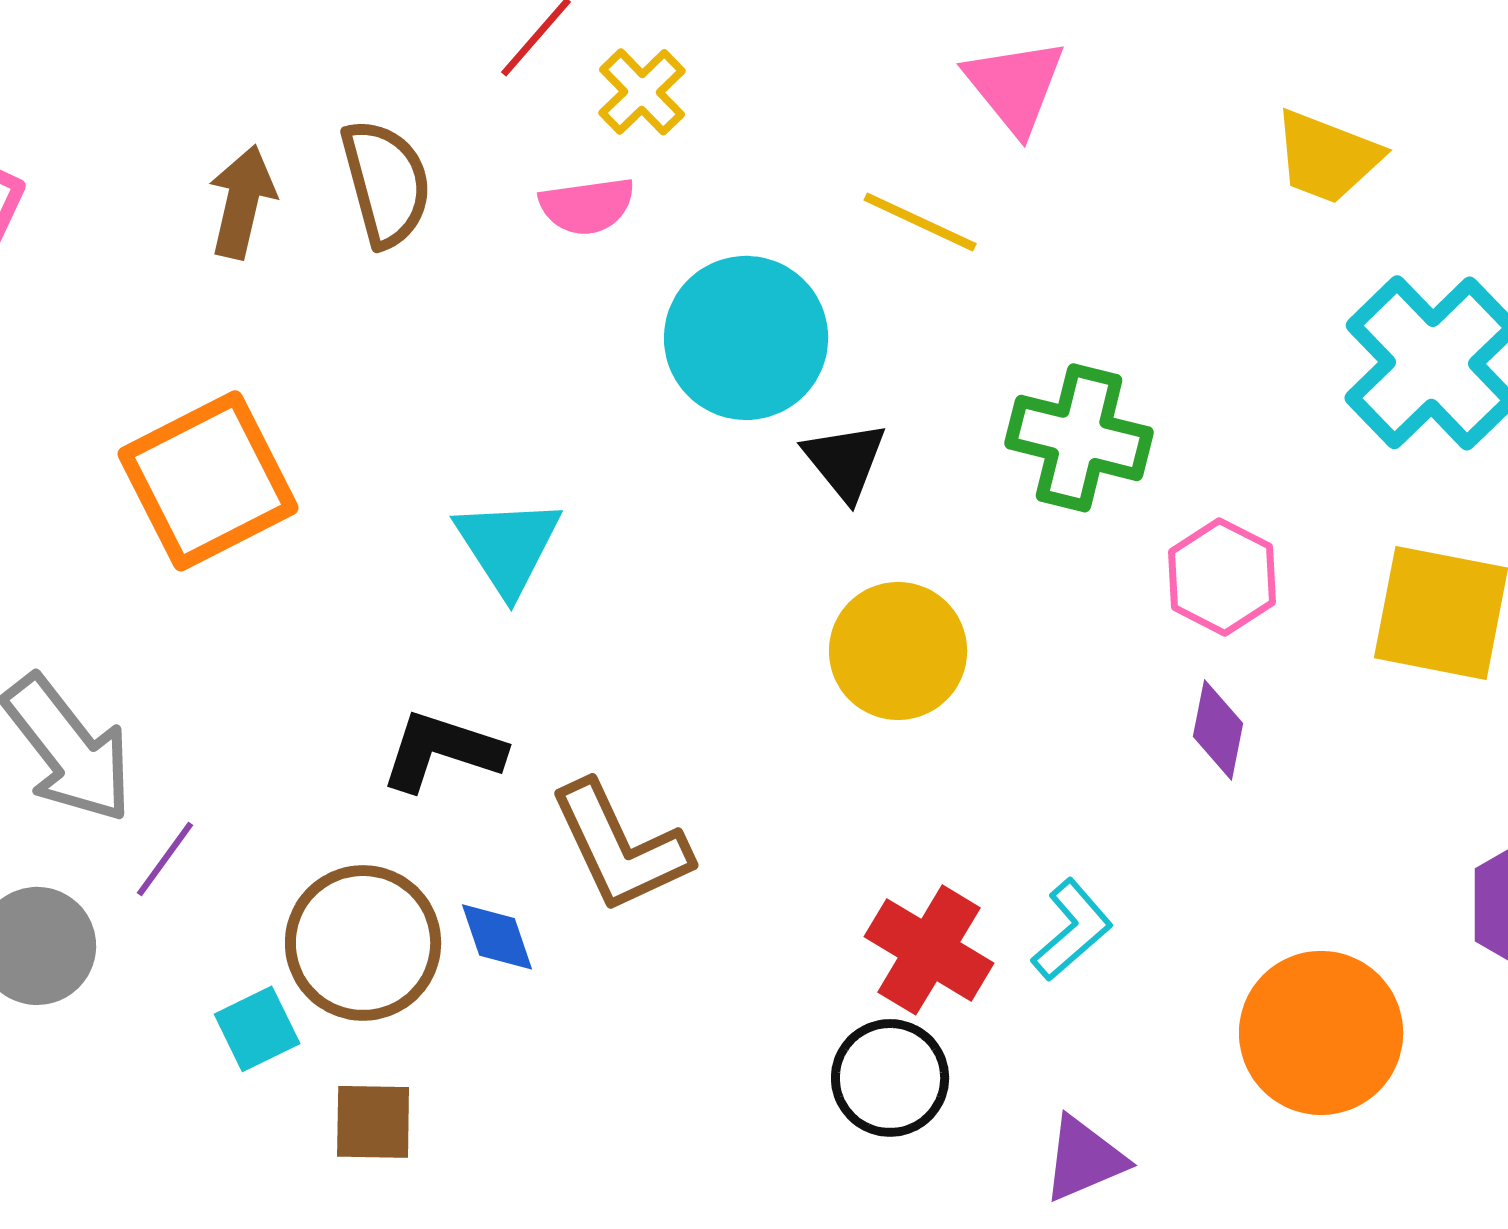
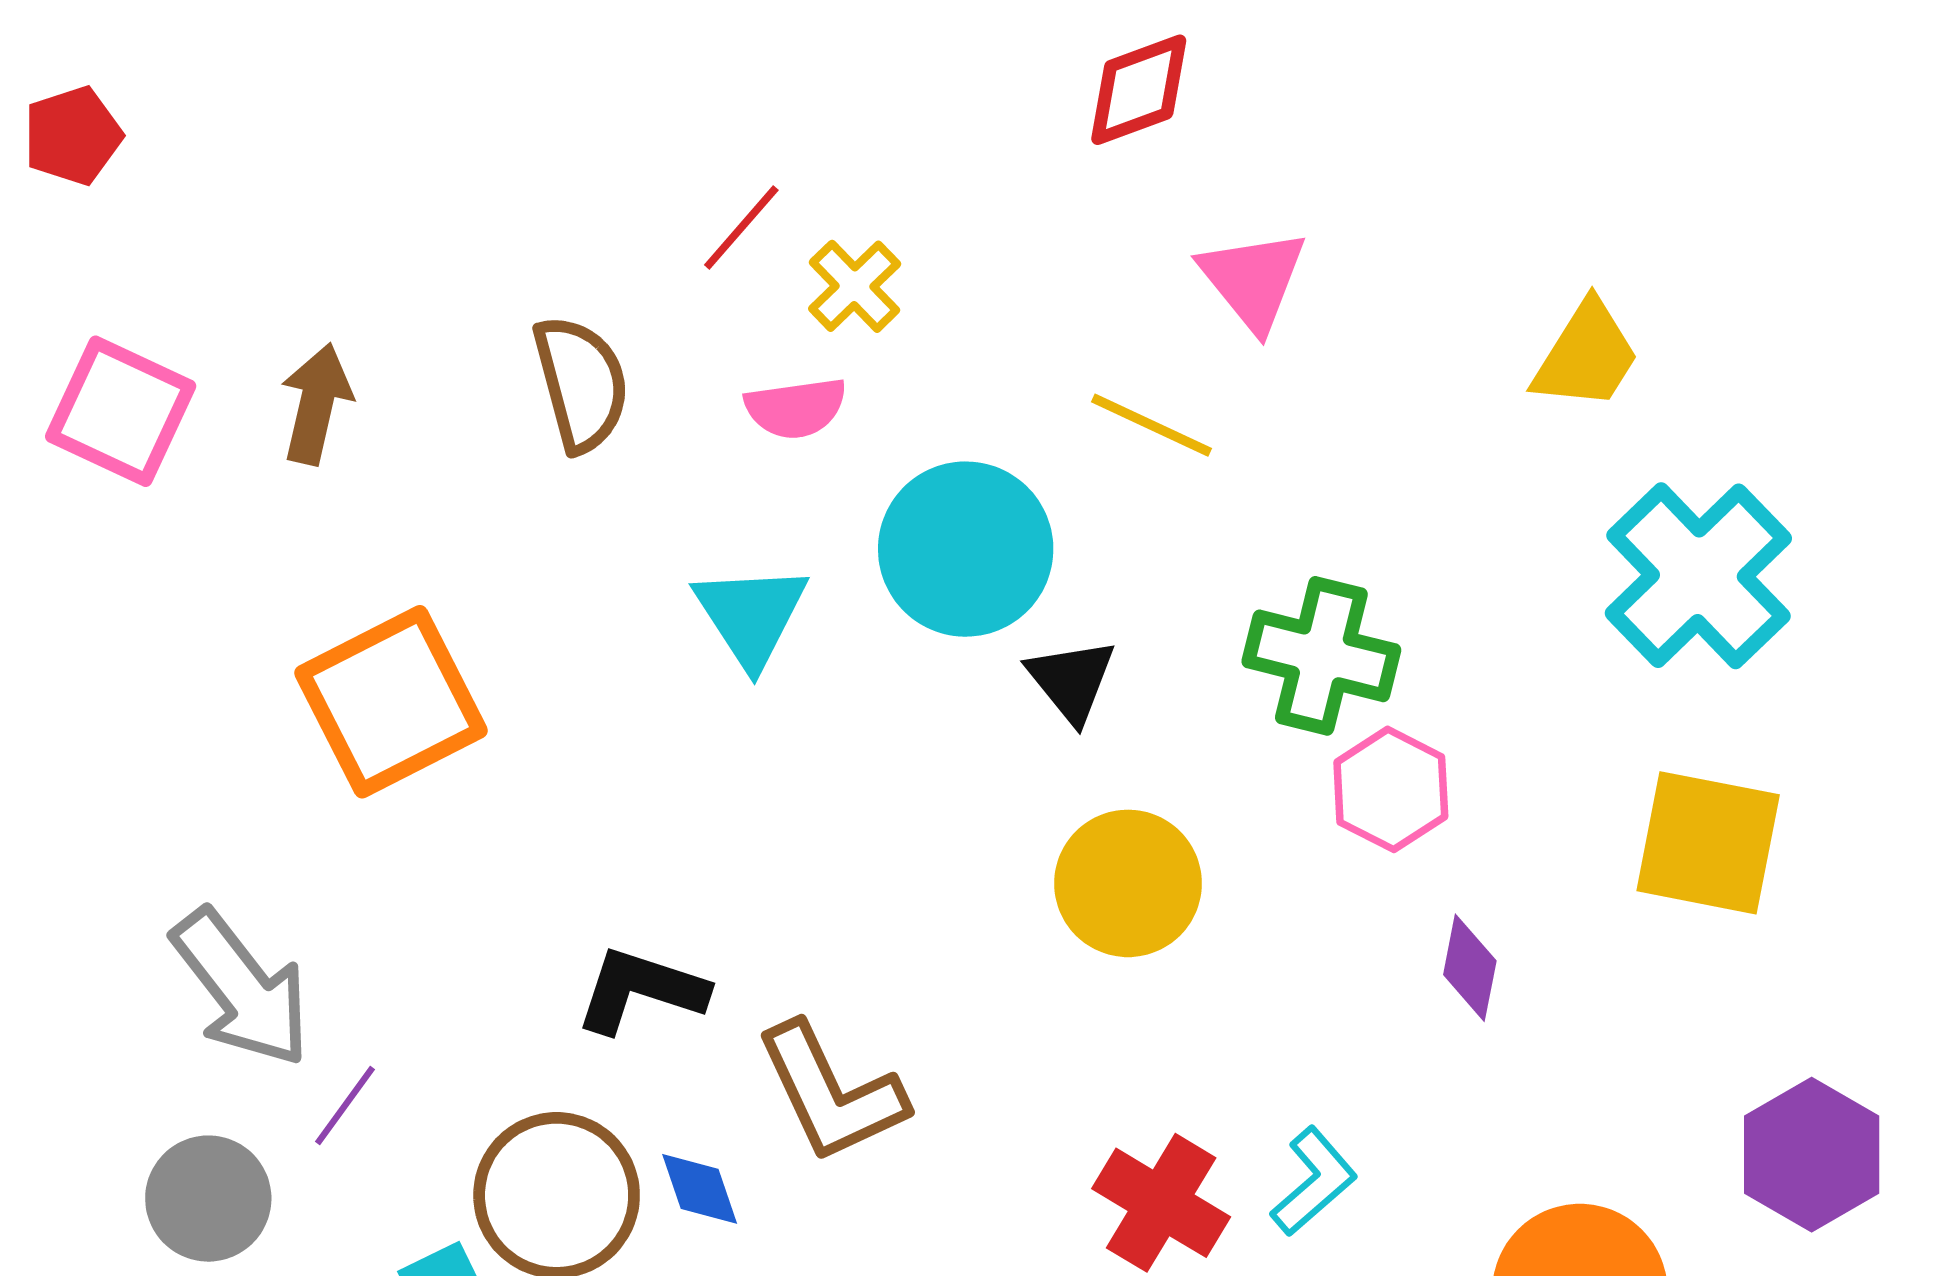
yellow trapezoid: (1327, 157) -> (1586, 356), turned -79
brown arrow: (242, 202) -> (316, 404), moved
cyan triangle: (508, 546) -> (751, 615), moved
pink hexagon: (1222, 577) -> (1391, 789), moved

